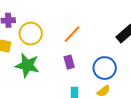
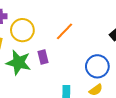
purple rectangle: (69, 62) -> (43, 57), moved

